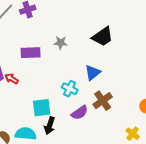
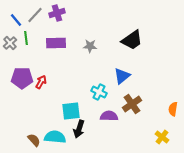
purple rectangle: (31, 53) -> (56, 43), moved
red arrow: (12, 79) -> (41, 82), turned 88
purple semicircle: (80, 113) -> (109, 116), turned -144

